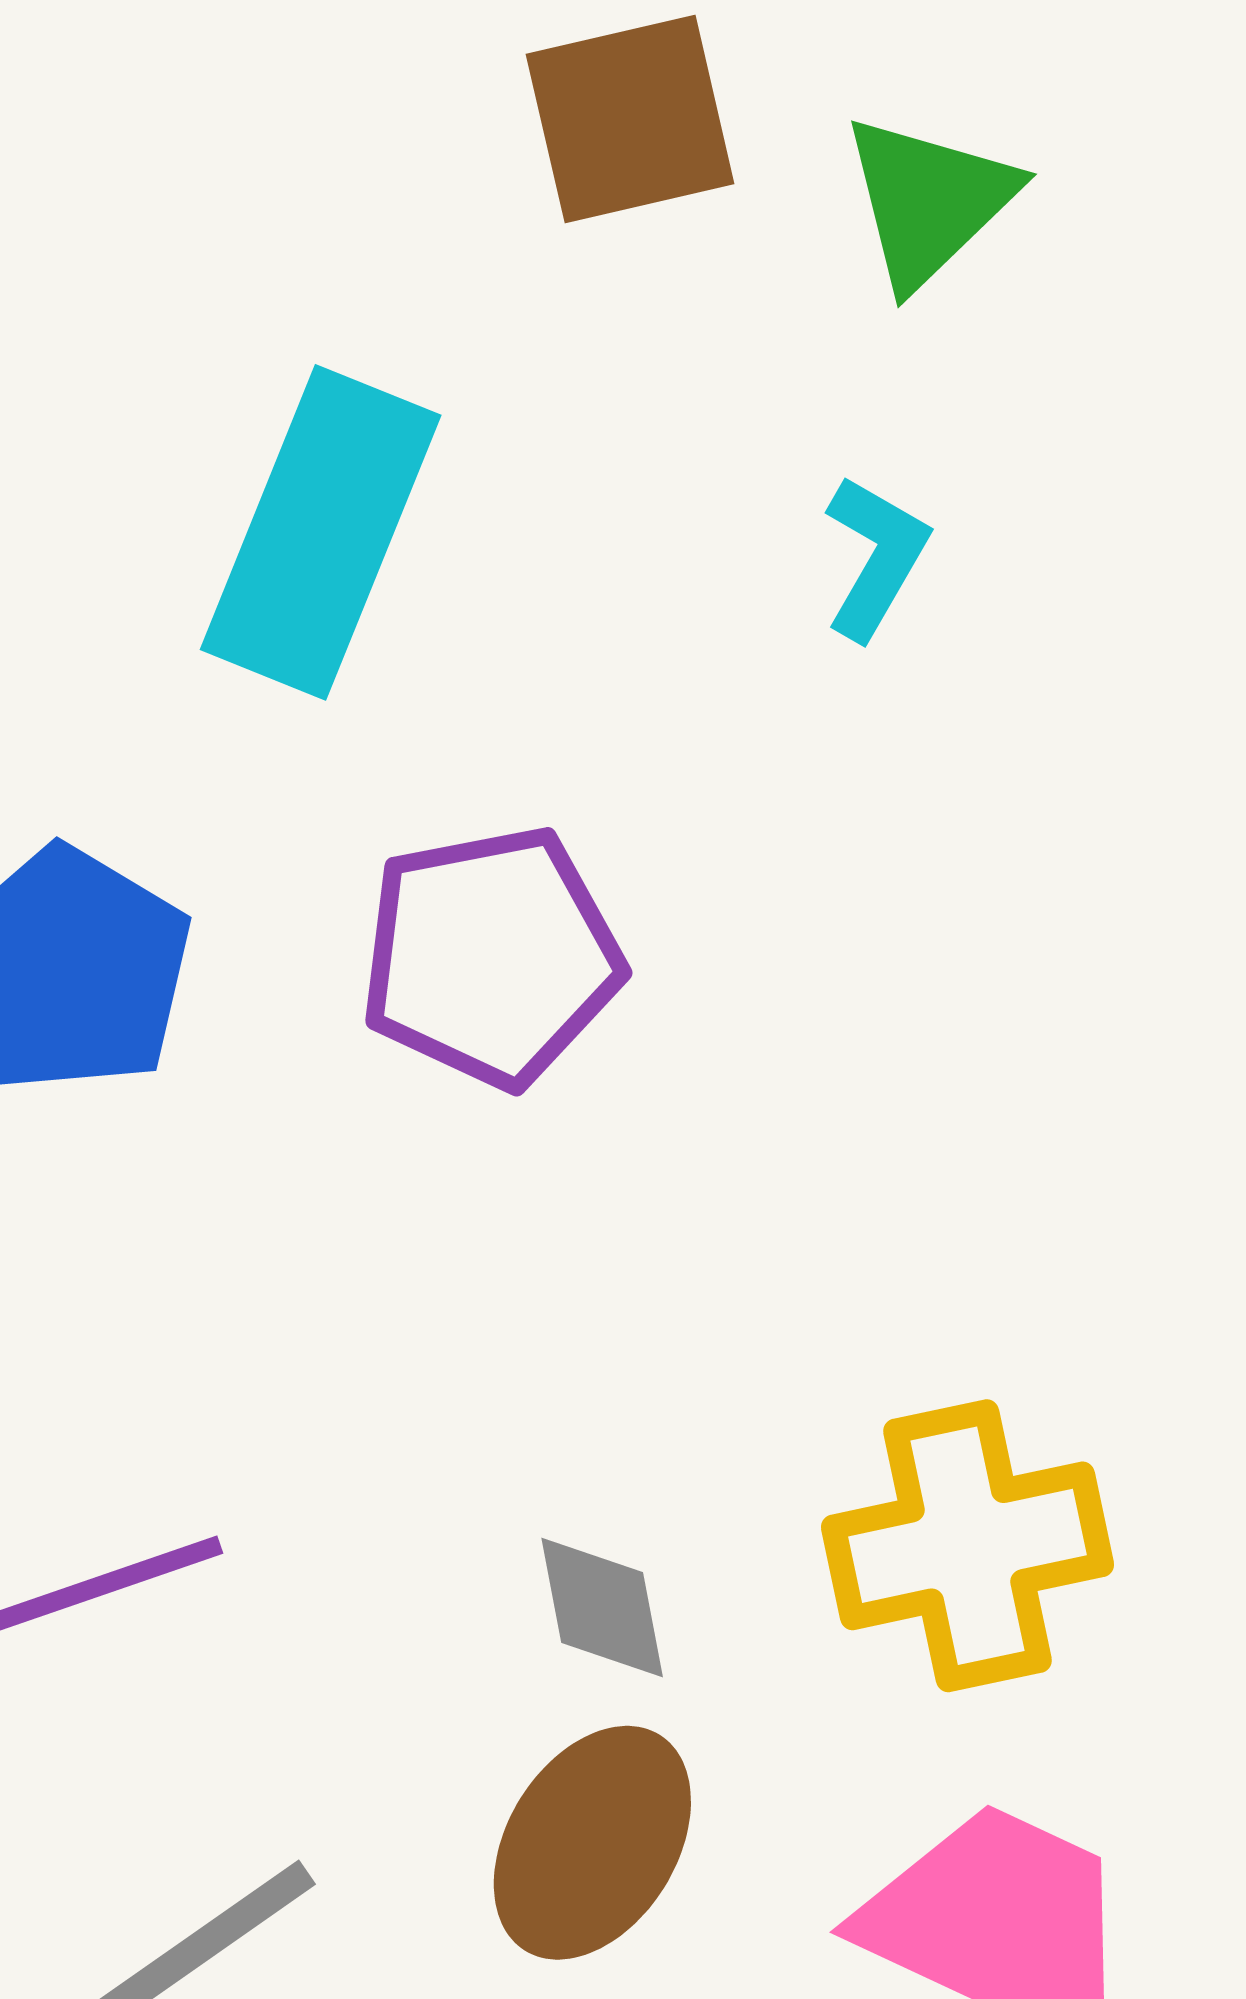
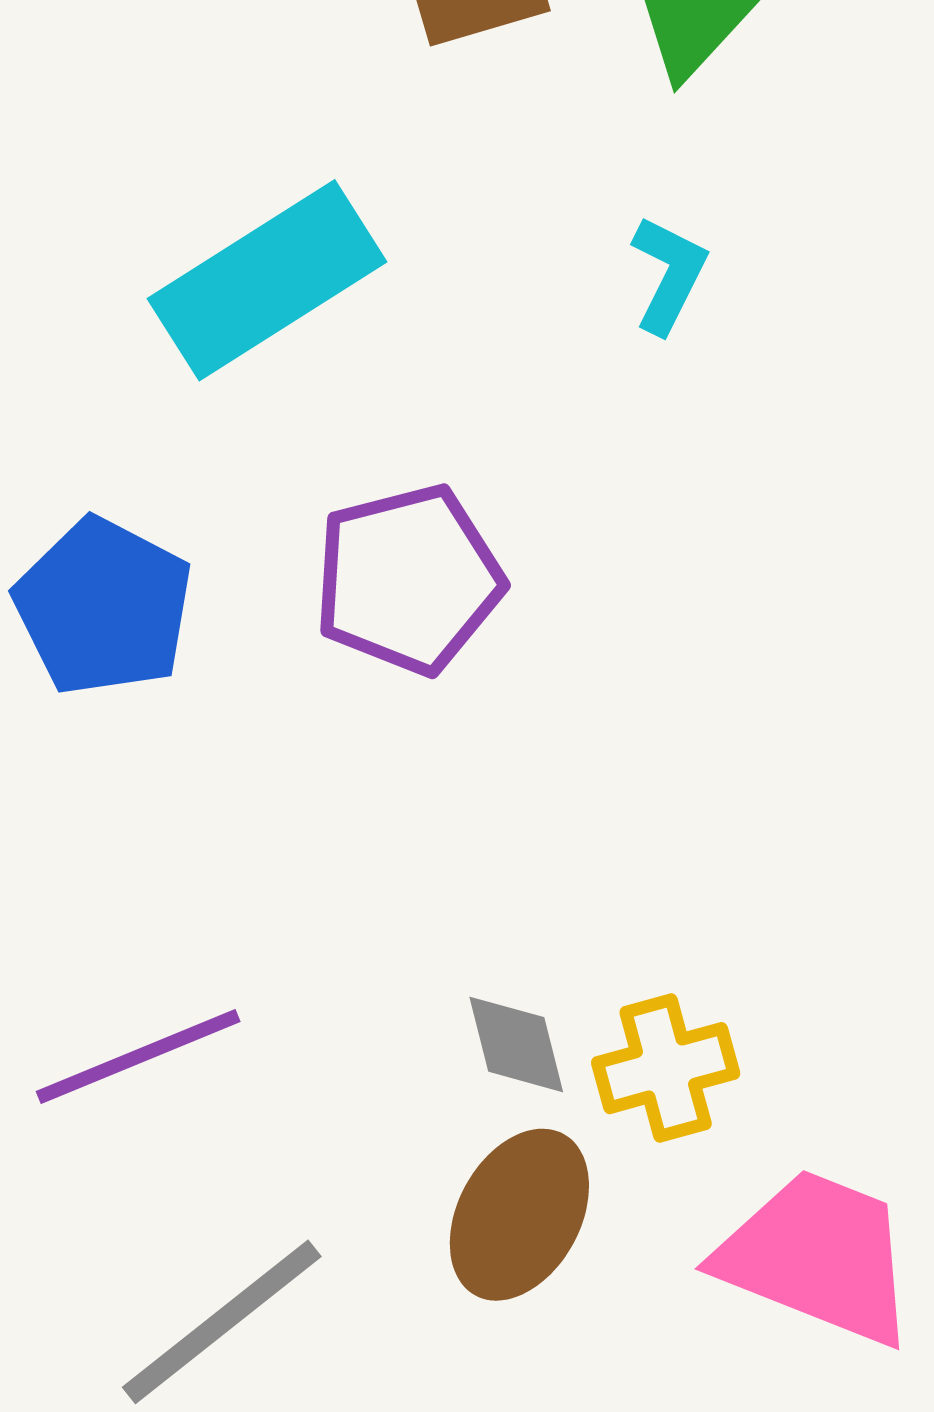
cyan rectangle: (321, 532) -> (267, 280), turned 39
yellow cross: (967, 1546) -> (666, 1068), moved, size x0.7

